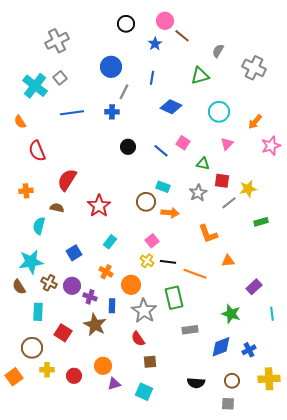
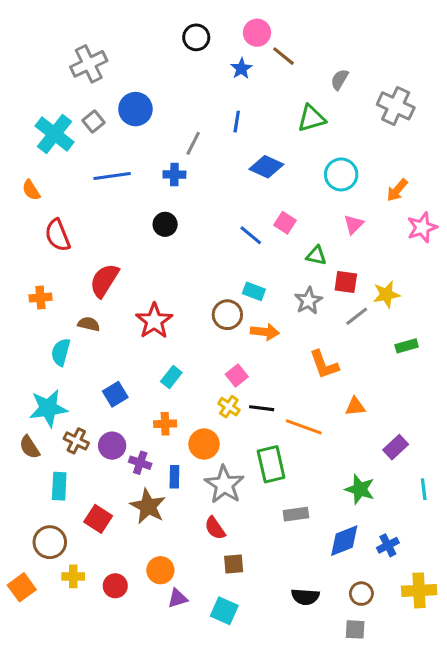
blue circle: (111, 67) -> (135, 109), moved
black circle: (128, 147) -> (165, 224), moved
orange cross: (106, 272) -> (165, 424), turned -32

